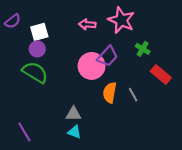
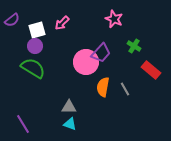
pink star: (121, 20) -> (114, 19), size x0.7
pink arrow: (87, 24) -> (62, 23), moved, turned -49

